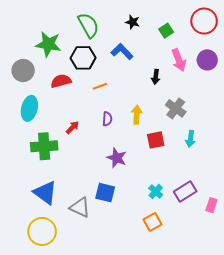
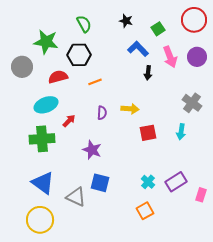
green semicircle: (88, 25) -> (84, 24), size x0.7
blue L-shape: (122, 52) -> (138, 49), moved
cyan ellipse: (29, 108) -> (46, 105), moved, turned 55
gray cross: (176, 108) -> (192, 103), moved
yellow arrow: (137, 115) -> (130, 109), turned 90
purple star: (117, 158) -> (92, 150), moved

